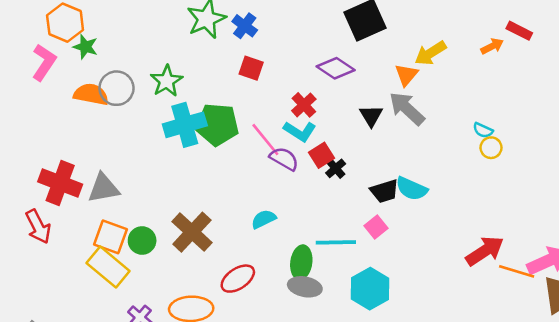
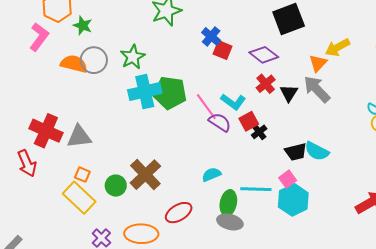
blue cross: (245, 26) -> (211, 36), moved
green star: (85, 47) -> (83, 25), moved
red square: (251, 68) -> (223, 50), moved
red cross: (304, 105) -> (266, 84), moved
cyan semicircle: (264, 219) -> (211, 174), moved
orange square: (111, 237) -> (82, 175), size x0.6
green circle: (142, 241) -> (116, 186), moved
cyan hexagon: (370, 289) -> (293, 200), moved

